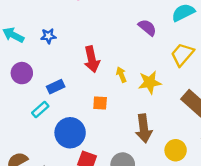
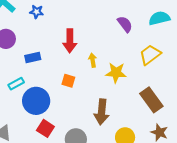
cyan rectangle: (40, 109) -> (16, 84), moved

